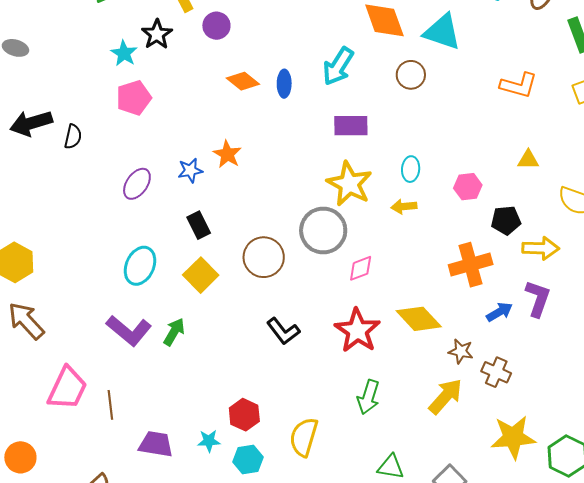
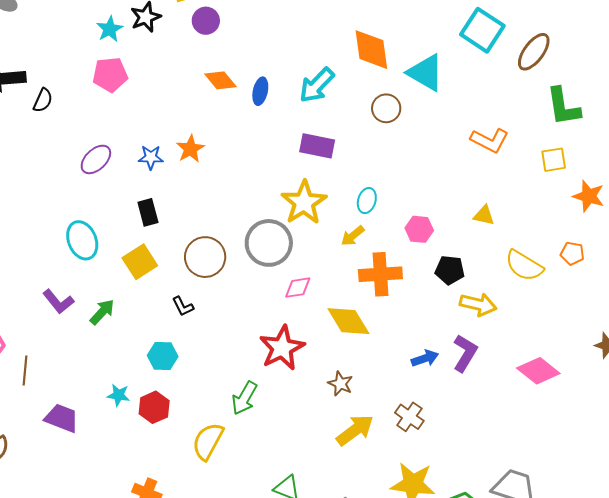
yellow arrow: (404, 207) -> (353, 236), turned -45
orange cross: (471, 265) -> (380, 274), moved
cyan ellipse: (140, 266) -> (82, 240), turned -57
yellow diamond: (419, 319) -> (348, 321), moved
purple L-shape: (129, 331) -> (58, 302), size x0.7
black L-shape: (283, 331) -> (183, 306), moved, size x0.7
brown star: (461, 351) -> (340, 384), moved
green arrow: (368, 397) -> (244, 398), moved
cyan star: (209, 441) -> (119, 395), moved
cyan hexagon: (248, 460) -> (163, 356), moved

